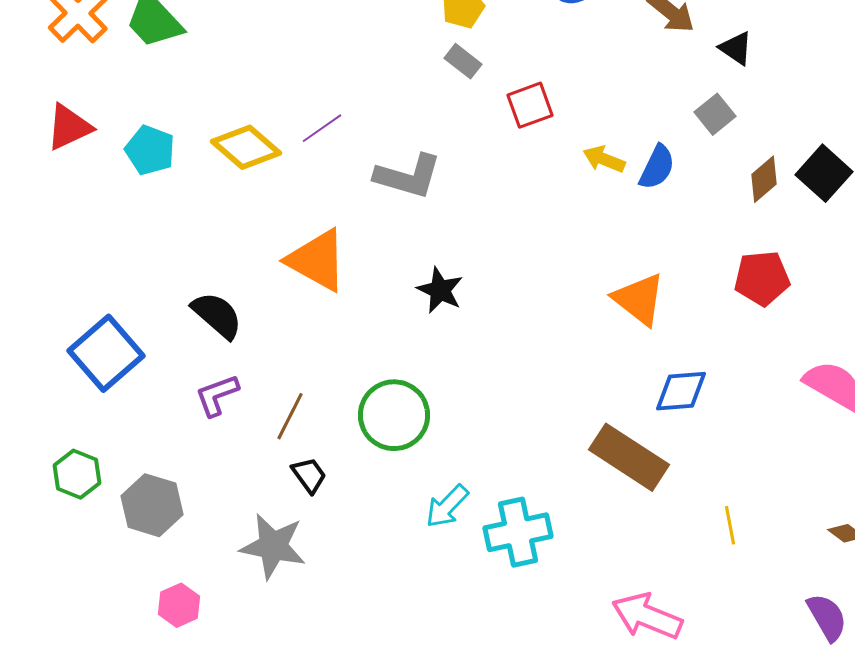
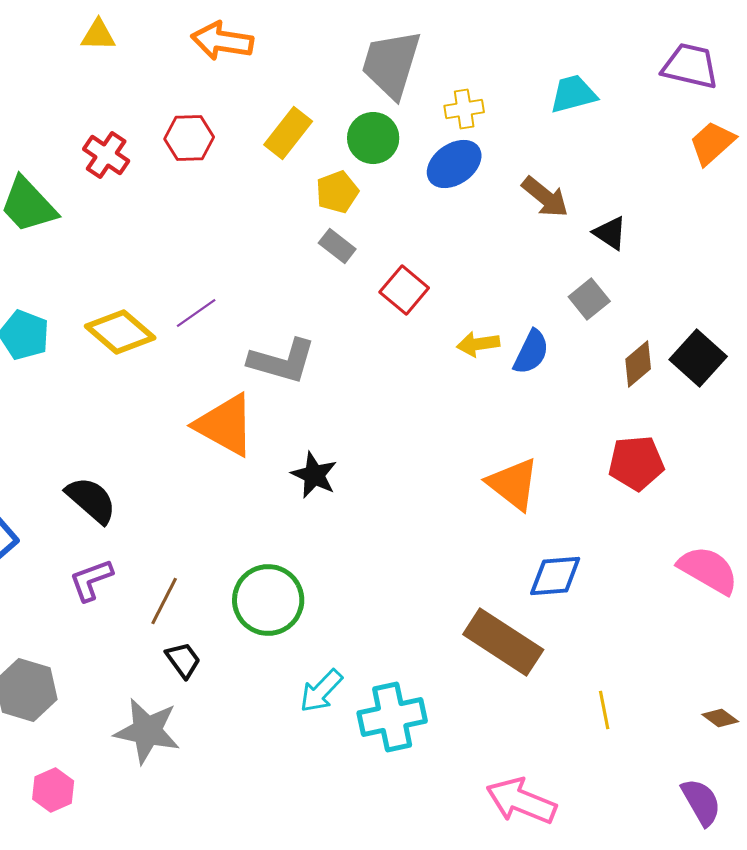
red square: (530, 105) -> (404, 290), turned -30
yellow arrow: (604, 159) -> (478, 344), turned -30
orange triangle: (317, 260) -> (225, 425), moved

